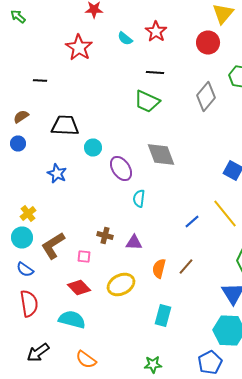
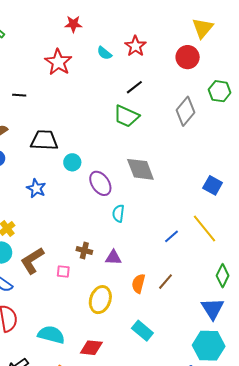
black line: (155, 72) -> (134, 87), turned -42
yellow ellipse: (121, 284) -> (100, 300), turned -44
red diamond: (79, 288) -> (91, 348), moved, turned -40
cyan rectangle: (163, 316) -> (142, 331), turned -65

